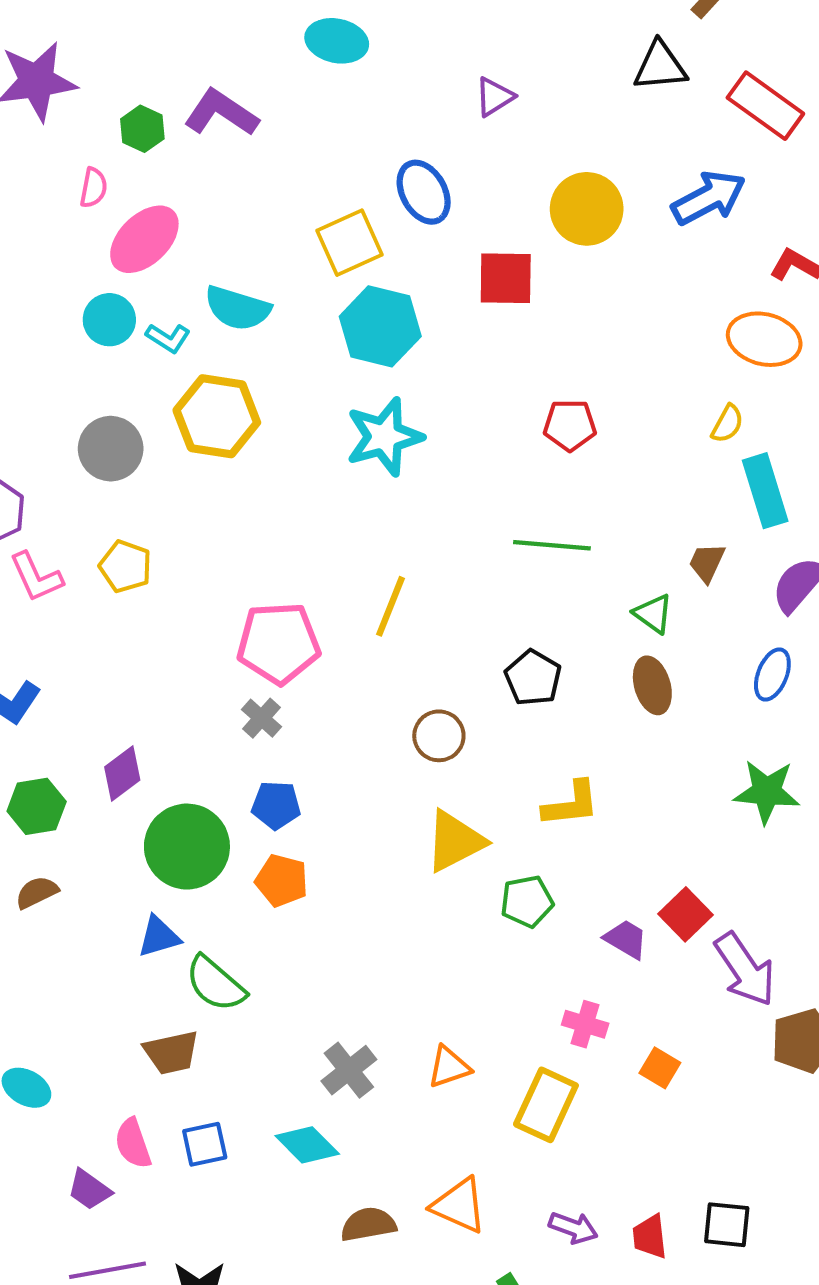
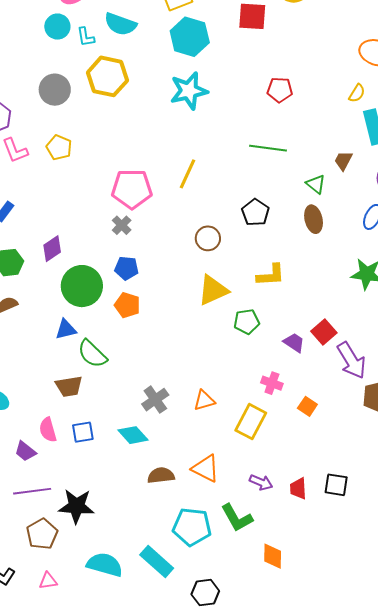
cyan L-shape: (168, 338) -> (86, 37), turned 45

